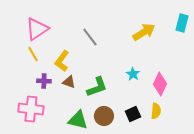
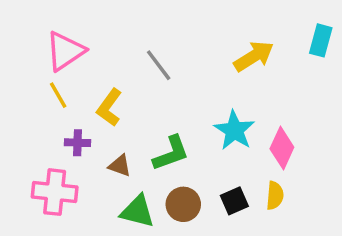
cyan star: (133, 74) -> (234, 130), size x1.6
brown triangle: (69, 82) -> (120, 166), moved

